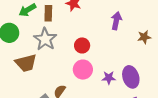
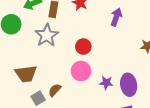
purple arrow: (116, 21) -> (116, 17), moved
brown trapezoid: (26, 63) -> (26, 74), moved

